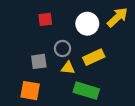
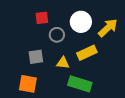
yellow arrow: (117, 17) -> (108, 28), moved
gray circle: (63, 49) -> (57, 35), moved

